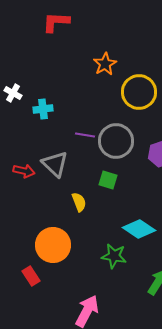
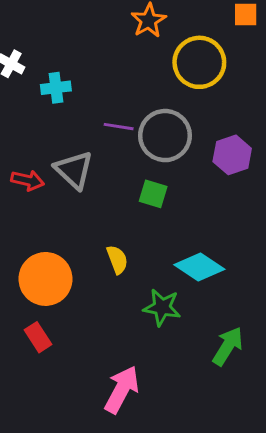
yellow semicircle: (79, 202) -> (117, 260), moved
orange circle: (53, 245) -> (45, 279), moved

